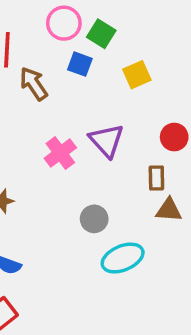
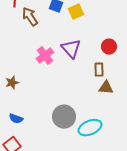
yellow square: (137, 75) -> (76, 12), moved
gray circle: (94, 219) -> (64, 117), moved, size x1.5
cyan ellipse: (123, 258) -> (90, 128), moved

